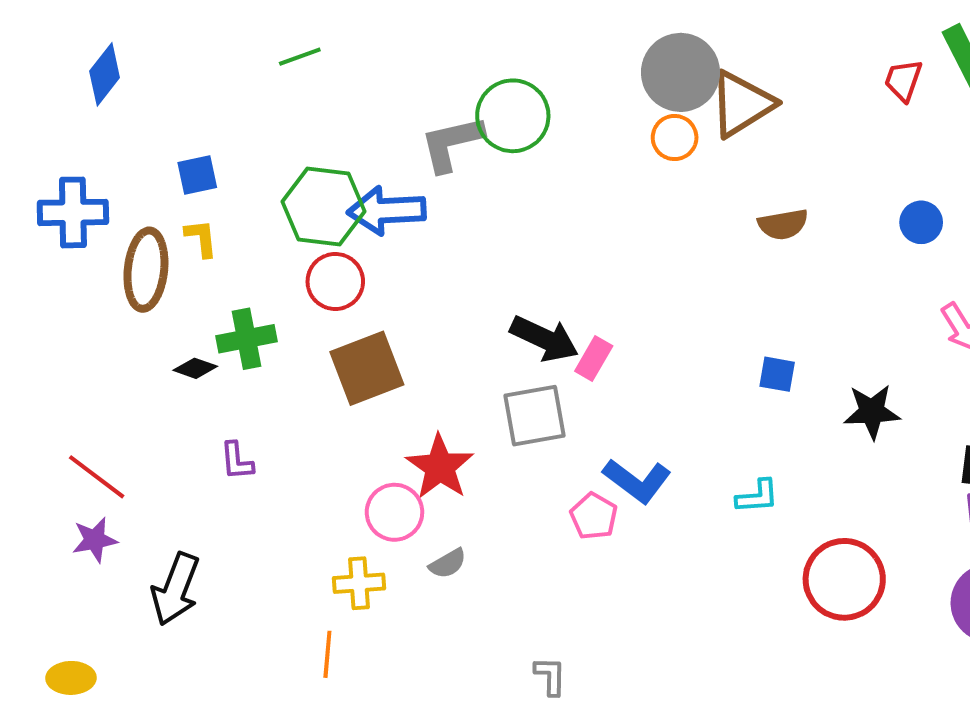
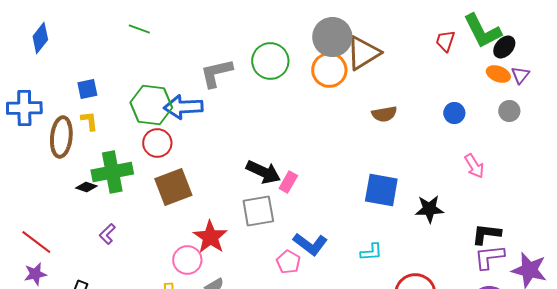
green line: (300, 57) -> (139, 29), turned 40
green circle: (513, 116) -> (270, 61), moved
orange circle: (675, 138) -> (329, 70), size x1.5
green cross: (247, 339) -> (112, 172), size x1.4
blue square: (777, 374) -> (381, 190), size x1.8
purple L-shape: (237, 461) -> (107, 234), turned 50

